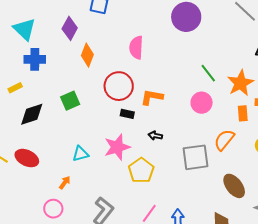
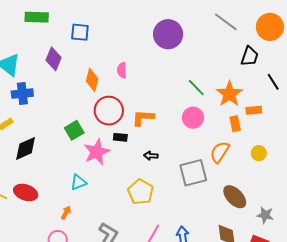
pink semicircle: (136, 47) -> (122, 70), size x0.7
orange diamond: (87, 55) -> (92, 80), moved
green square: (70, 101) -> (74, 130), moved
pink star: (117, 147) -> (97, 152), moved

